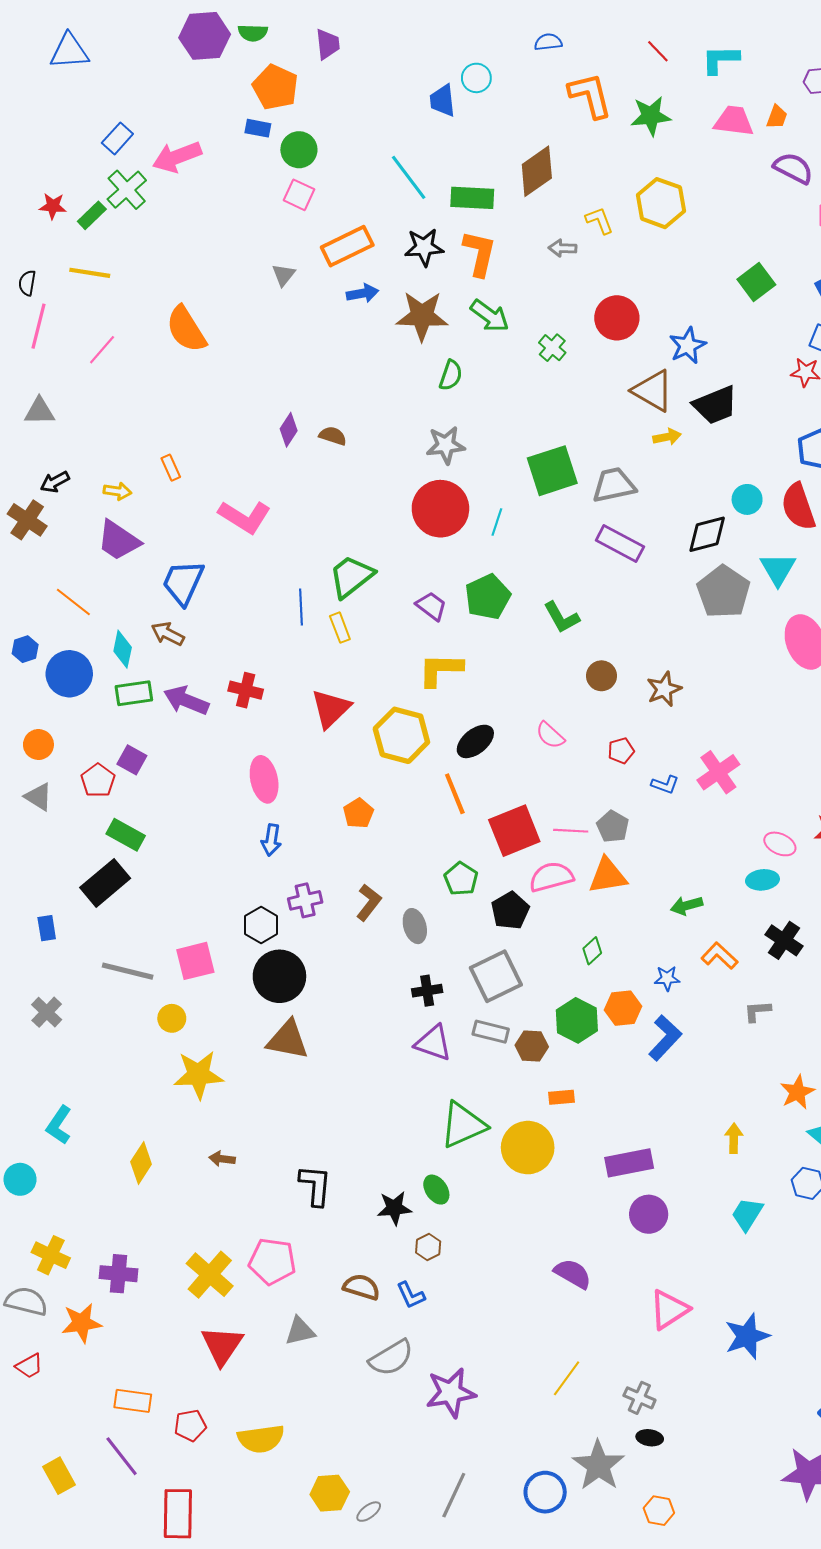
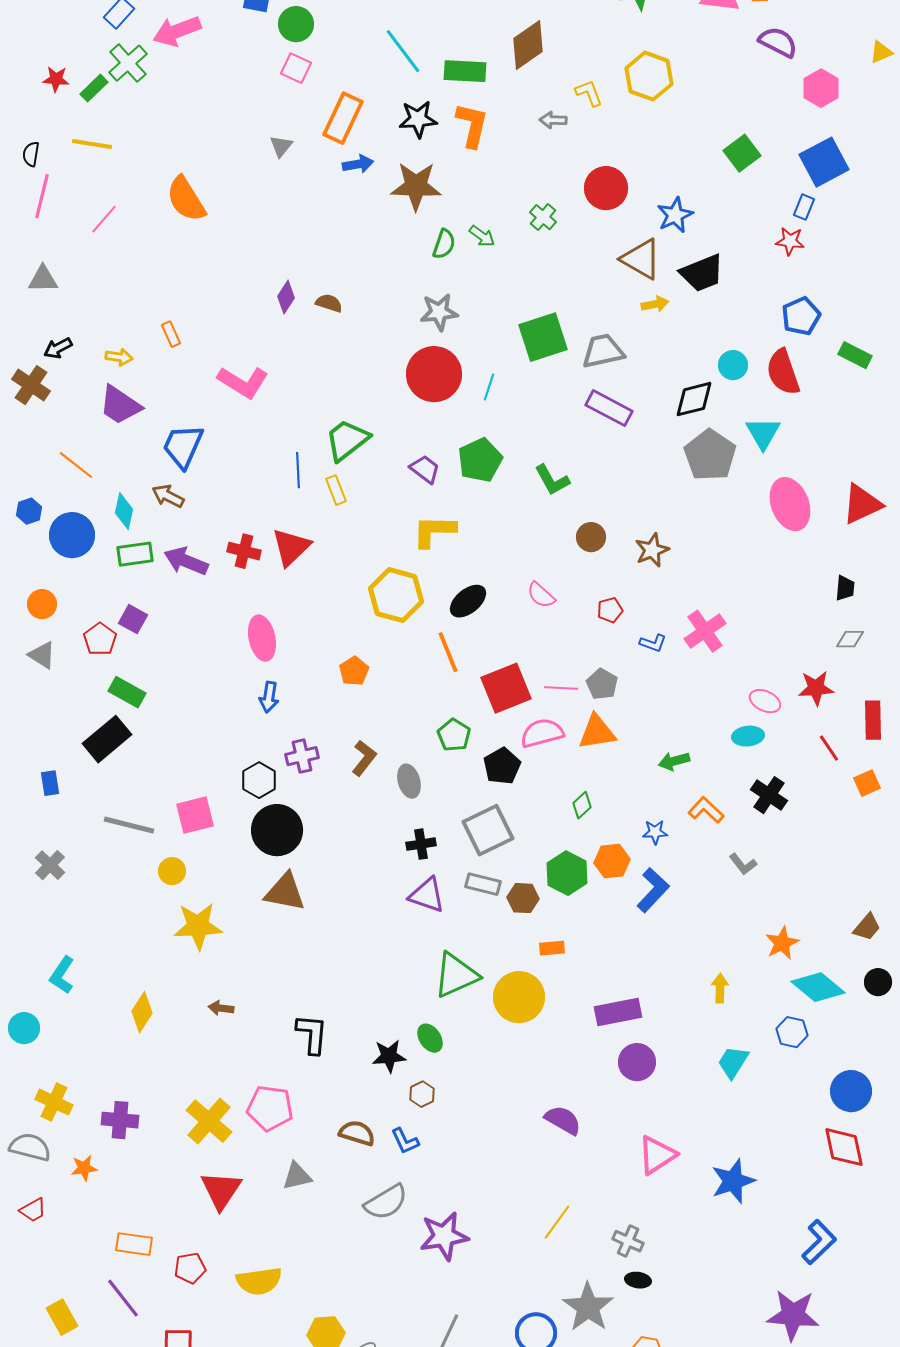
orange rectangle: (347, 246) -> (343, 118), turned -39
green arrow: (490, 316) -> (482, 236), moved, size x0.7
red triangle: (331, 709) -> (291, 547), moved
gray L-shape: (757, 1011) -> (743, 864), turned -124
orange star: (82, 1323) -> (84, 1168), size x0.7

